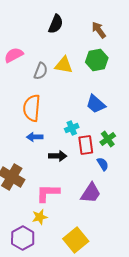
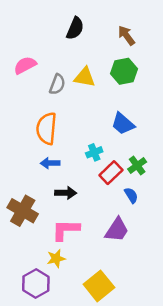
red rectangle: (86, 145) -> (111, 173), turned 54
black arrow: (58, 156) -> (66, 193), moved

